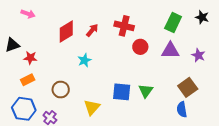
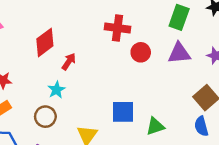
red arrow: (92, 30) -> (69, 62), moved
cyan star: (84, 60) -> (57, 90), moved
green triangle: (146, 91) -> (155, 126), moved, turned 42

